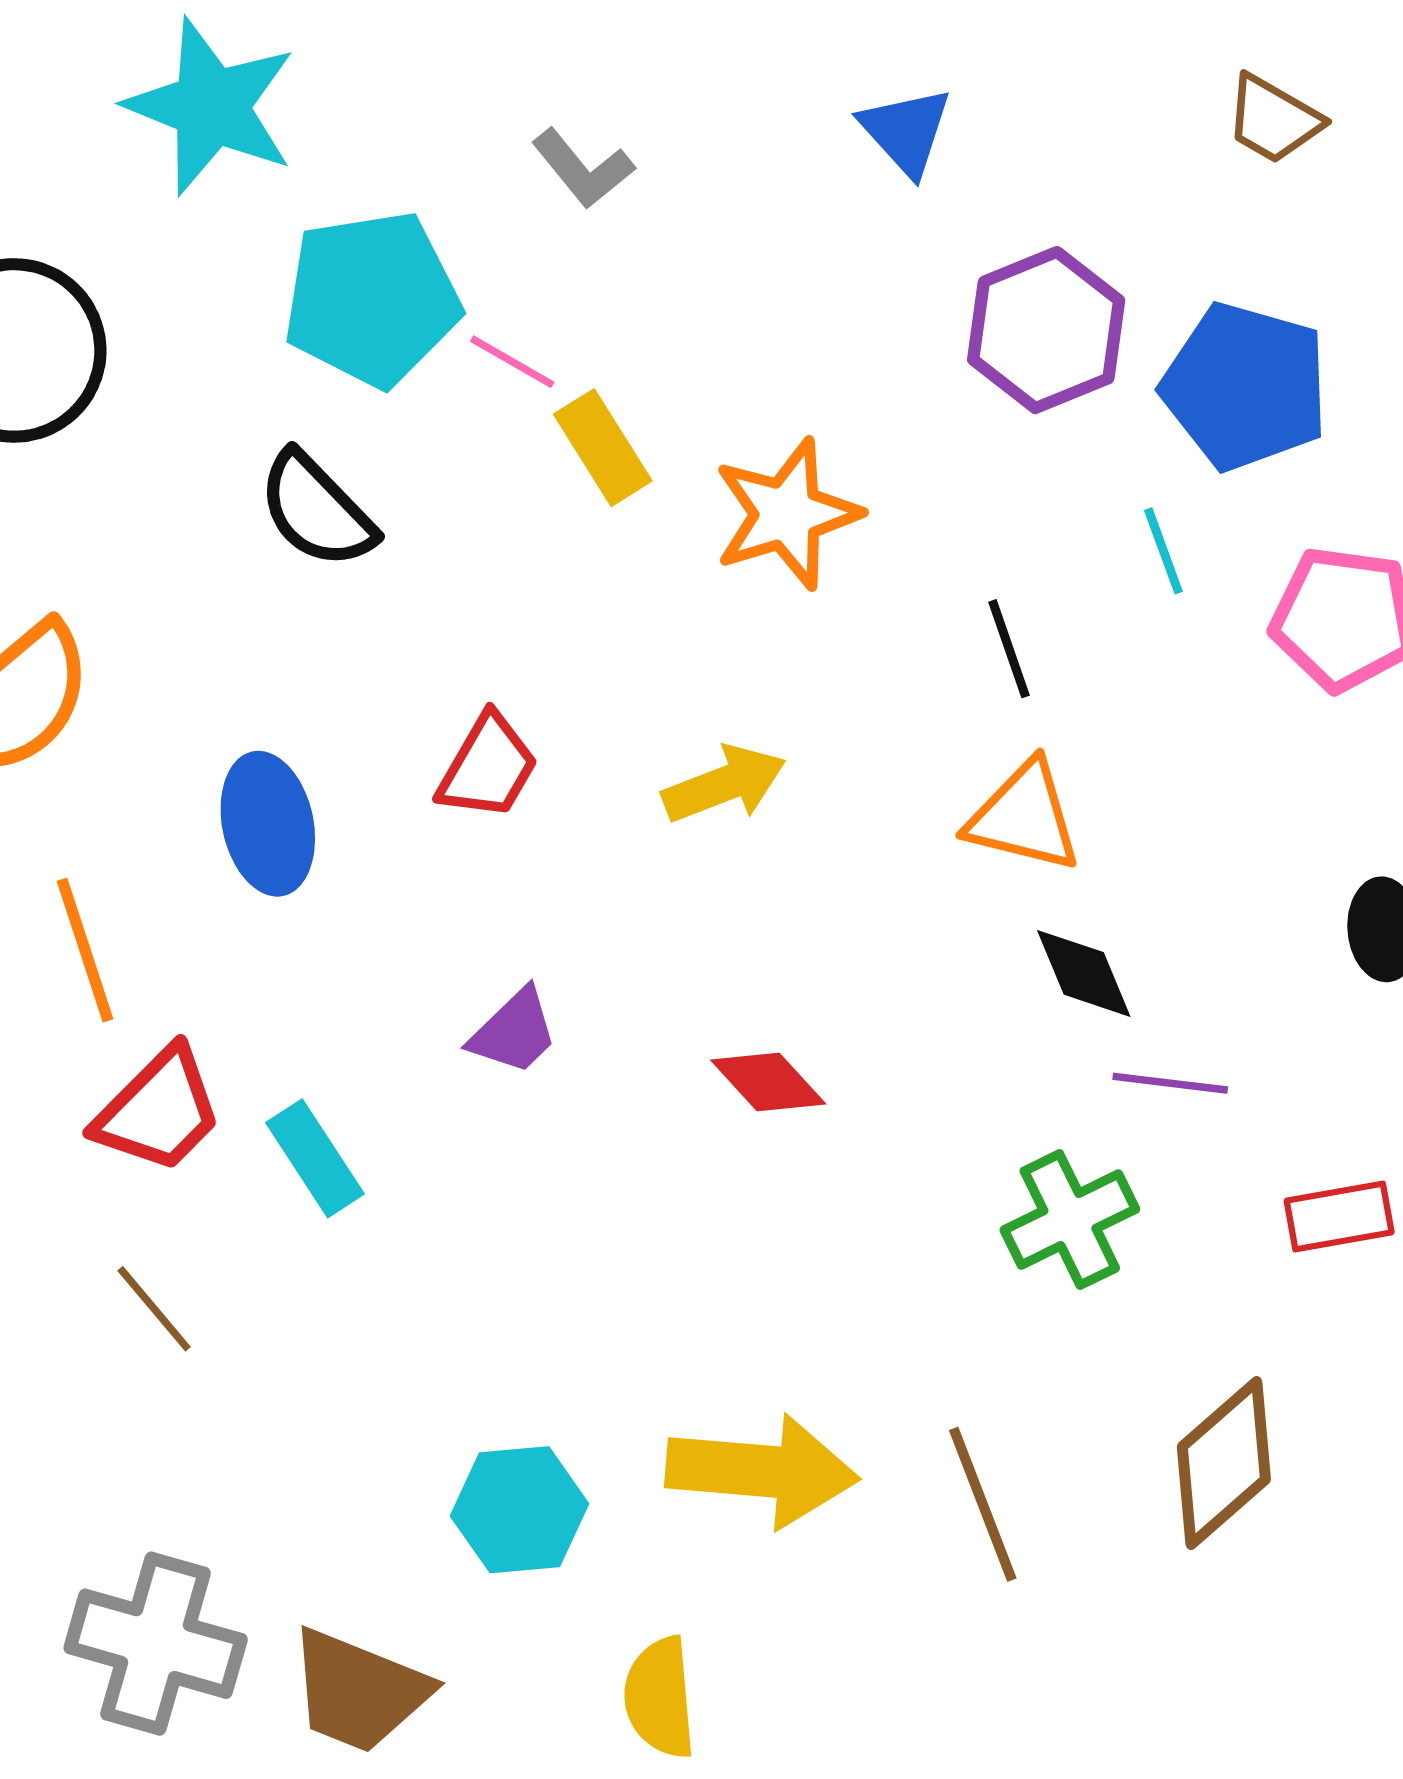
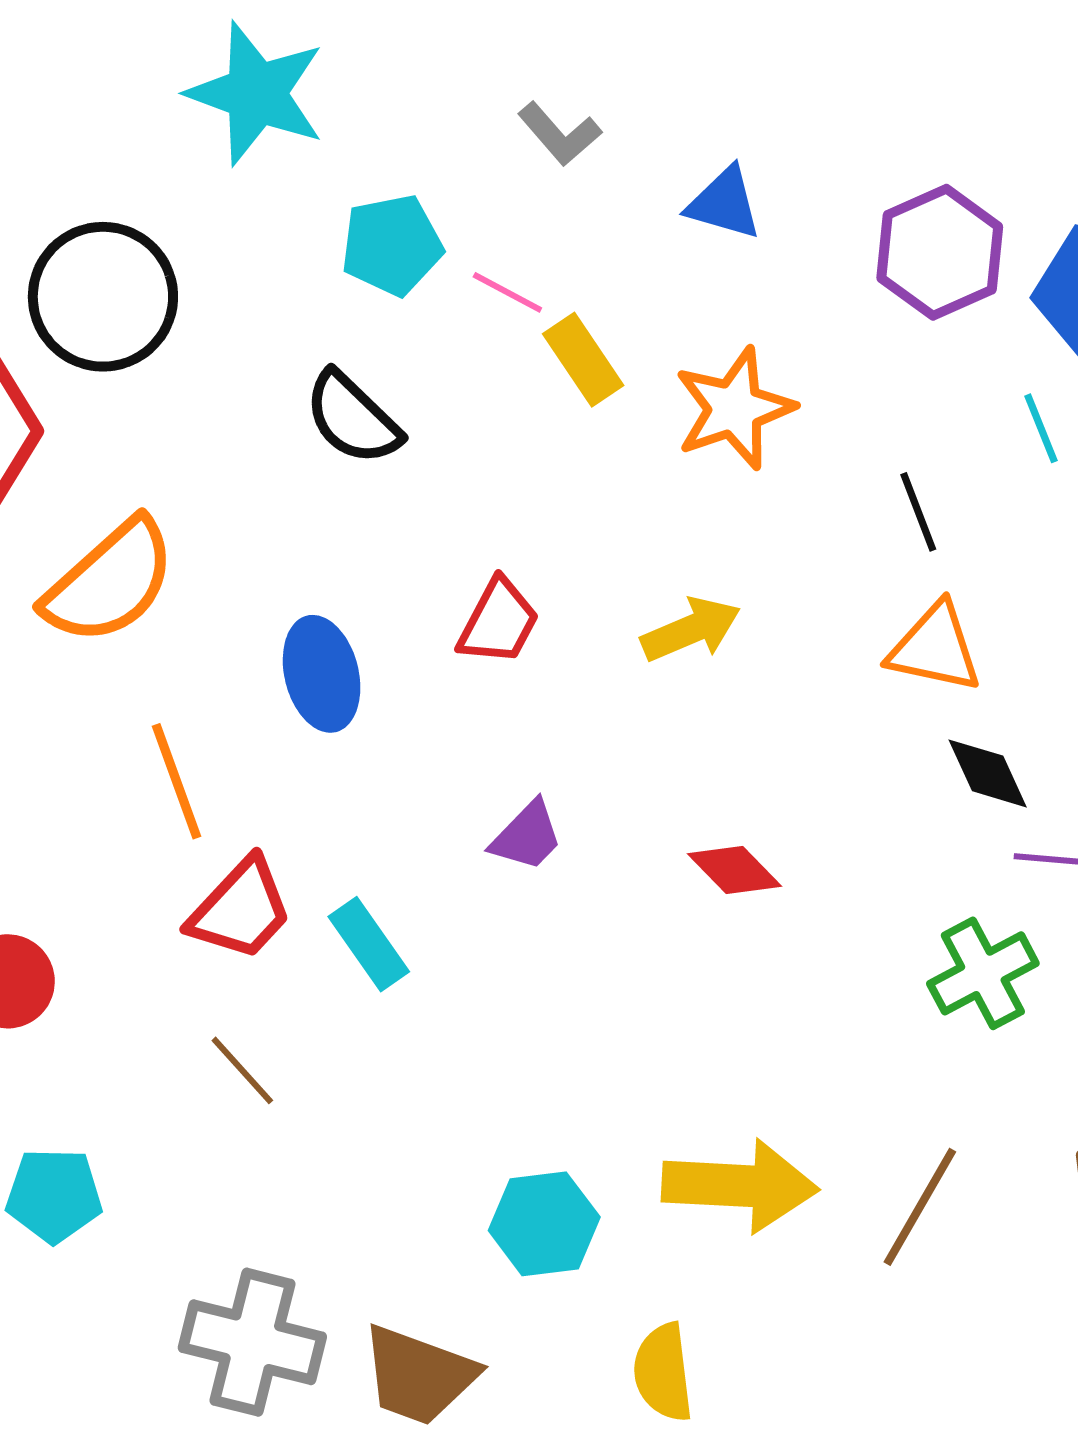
blue triangle: (906, 131) -> (724, 203), moved, turned -30
cyan pentagon: (372, 299) -> (392, 245), size x0.7
brown line: (983, 1504) -> (920, 1207), turned 53

